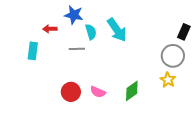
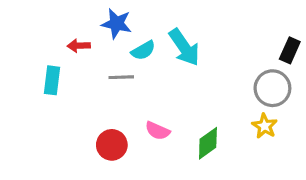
cyan semicircle: (91, 32) -> (143, 50), turned 77
pink semicircle: (98, 92) -> (157, 131), moved

